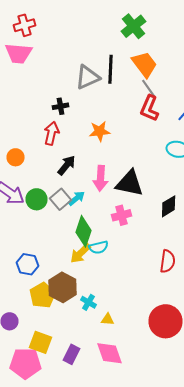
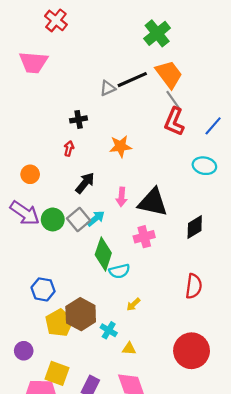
red cross: (24, 25) -> (56, 20), moved, turned -35
black line: (110, 69) -> (132, 80), turned 64
gray triangle: (88, 77) -> (108, 88), size x0.6
red arrow: (52, 133) -> (69, 148), size x0.6
pink arrow: (100, 178) -> (122, 197), size x0.7
yellow arrow: (80, 253) -> (133, 304), moved, size x0.6

